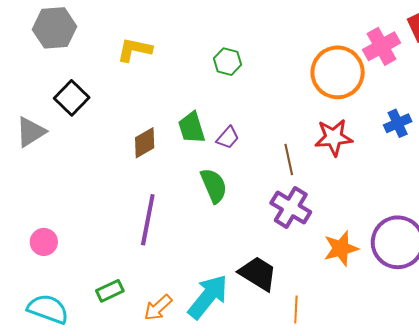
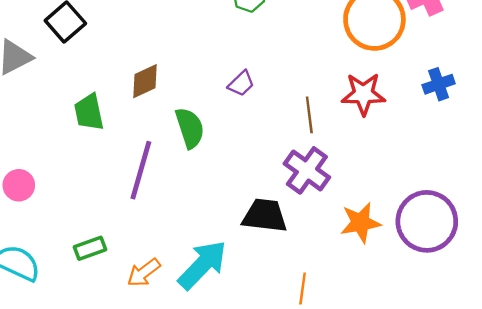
green trapezoid: (192, 128) -> (89, 112), moved
green semicircle: (214, 186) -> (190, 128), moved
black trapezoid: (258, 274) -> (265, 216), moved, turned -30

